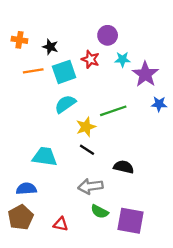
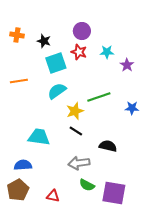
purple circle: (108, 35) -> (82, 31), moved
orange line: (33, 71) -> (19, 81), moved
purple star: (145, 74) -> (127, 65), size x0.6
blue star: (159, 104) -> (132, 108), moved

